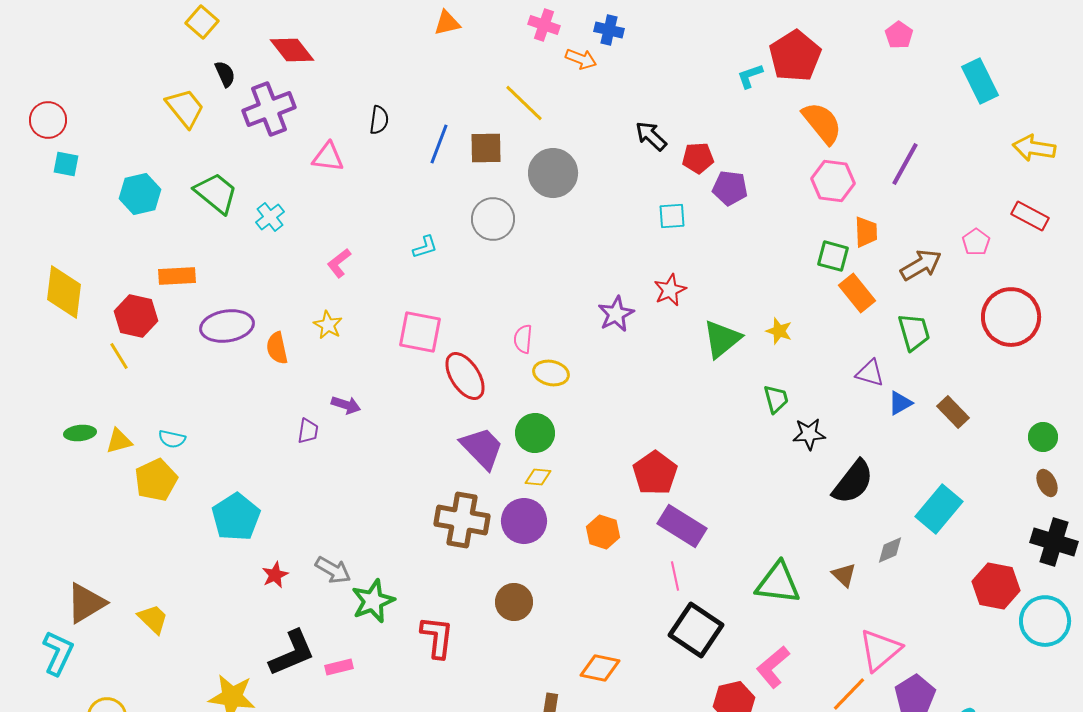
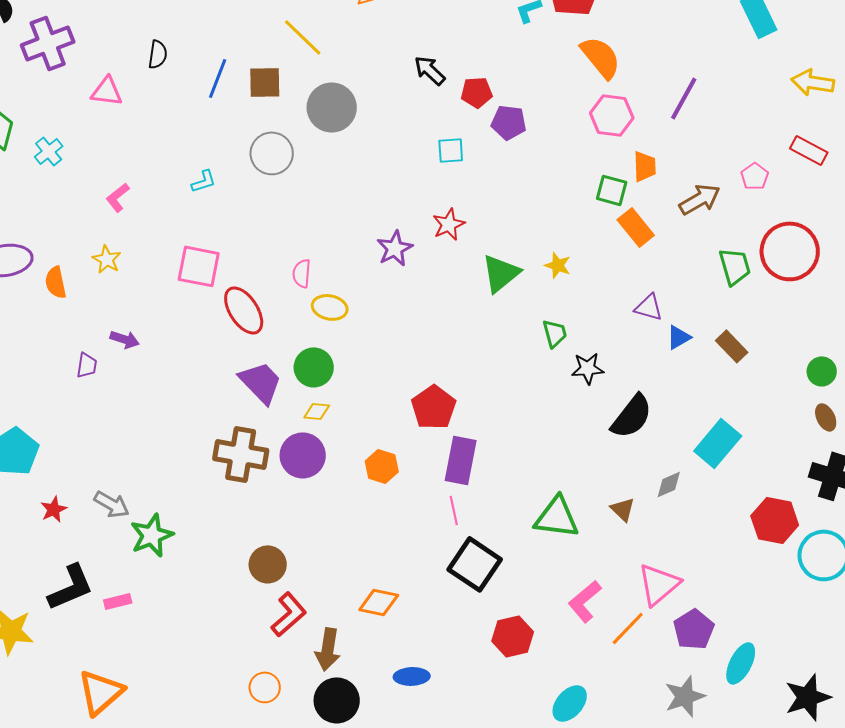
green trapezoid: (914, 332) -> (735, 266), moved
purple rectangle: (682, 526) -> (461, 460), turned 69
brown circle: (514, 602) -> (268, 564), moved
red L-shape: (437, 637) -> (289, 614), moved, turned 42
pink L-shape: (773, 667) -> (585, 601), moved

